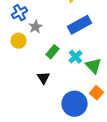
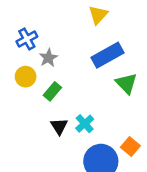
green rectangle: (53, 52) -> (52, 91), moved
cyan cross: (76, 57) -> (85, 124), moved
green triangle: (94, 66) -> (126, 83), moved

